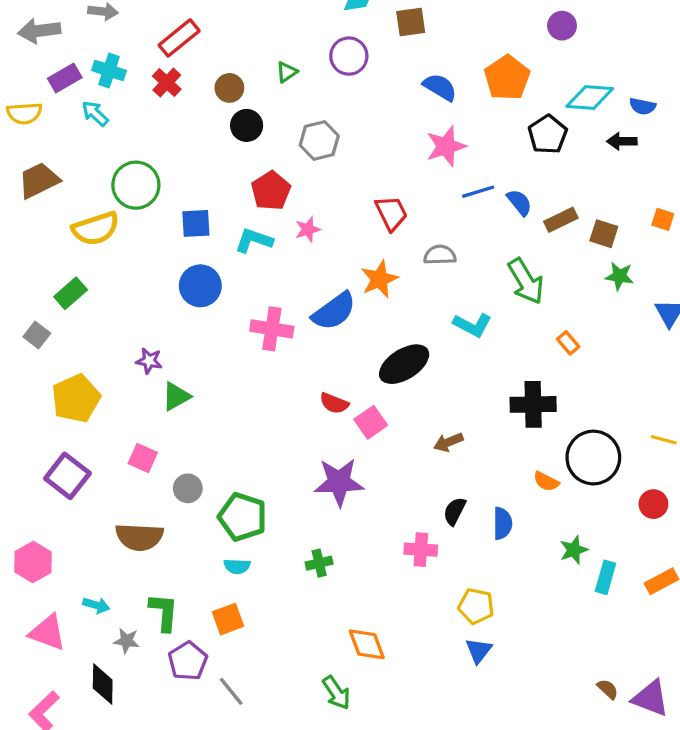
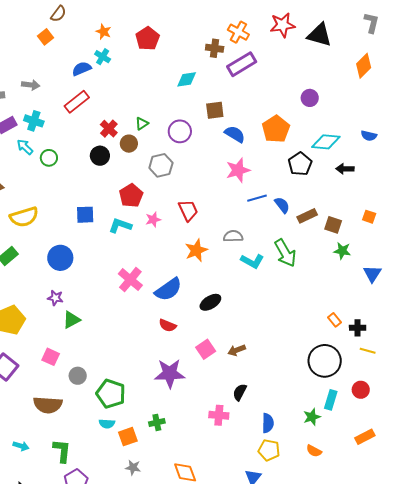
brown square: (411, 22) -> (215, 110), moved
purple circle: (349, 56) -> (180, 131), moved
red cross: (167, 83) -> (109, 129), moved
brown circle: (229, 88) -> (129, 144), moved
blue semicircle: (643, 106) -> (369, 136), moved
black circle: (247, 125) -> (100, 156), moved
green circle: (136, 185) -> (49, 158), moved, size x0.6
red trapezoid: (391, 213) -> (188, 210), moved
blue circle: (200, 286) -> (60, 258), moved
blue semicircle: (334, 311) -> (168, 289), moved
cyan L-shape: (472, 325) -> (252, 261), moved
pink cross: (272, 329) -> (130, 280), turned 30
orange rectangle: (568, 343) -> (334, 320), moved
black ellipse: (404, 364) -> (210, 302), size x0.7
black cross: (533, 404) -> (358, 328), moved, size x0.6
pink square: (371, 422) -> (206, 349), moved
orange semicircle: (546, 481) -> (314, 451), moved
blue semicircle: (503, 523) -> (268, 423), moved
cyan rectangle: (606, 577) -> (331, 400), moved
yellow pentagon: (476, 606) -> (269, 450), moved
orange square: (228, 619) -> (128, 437), moved
gray star: (127, 641) -> (133, 468), moved

